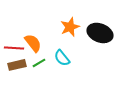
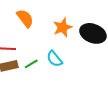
orange semicircle: (33, 43) -> (25, 18), moved

